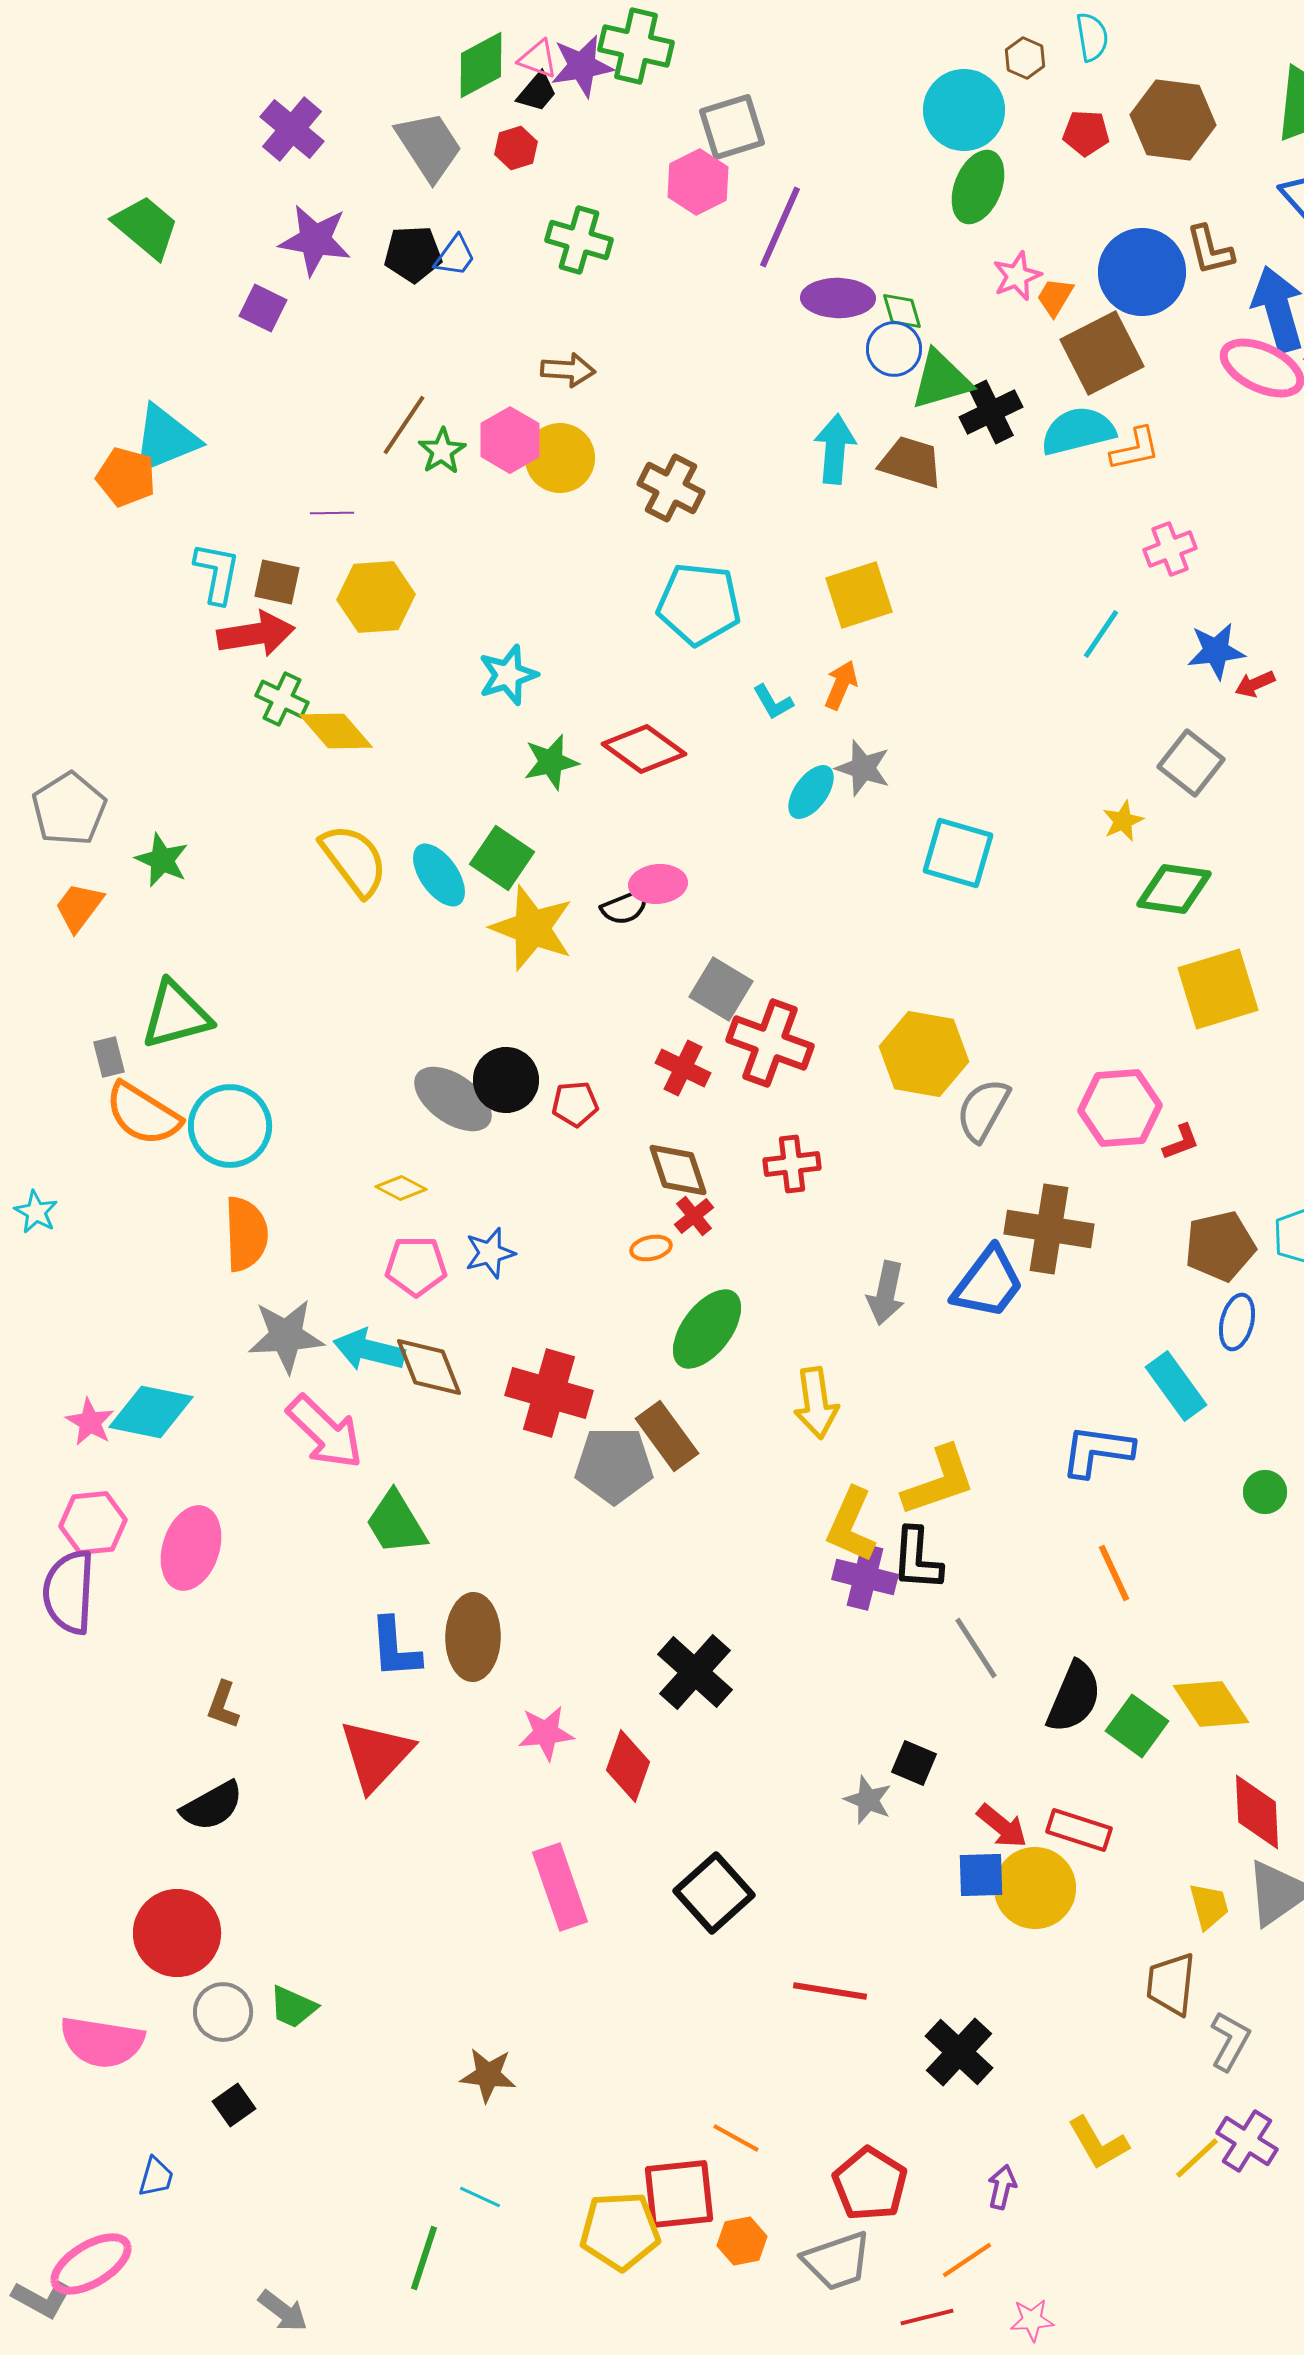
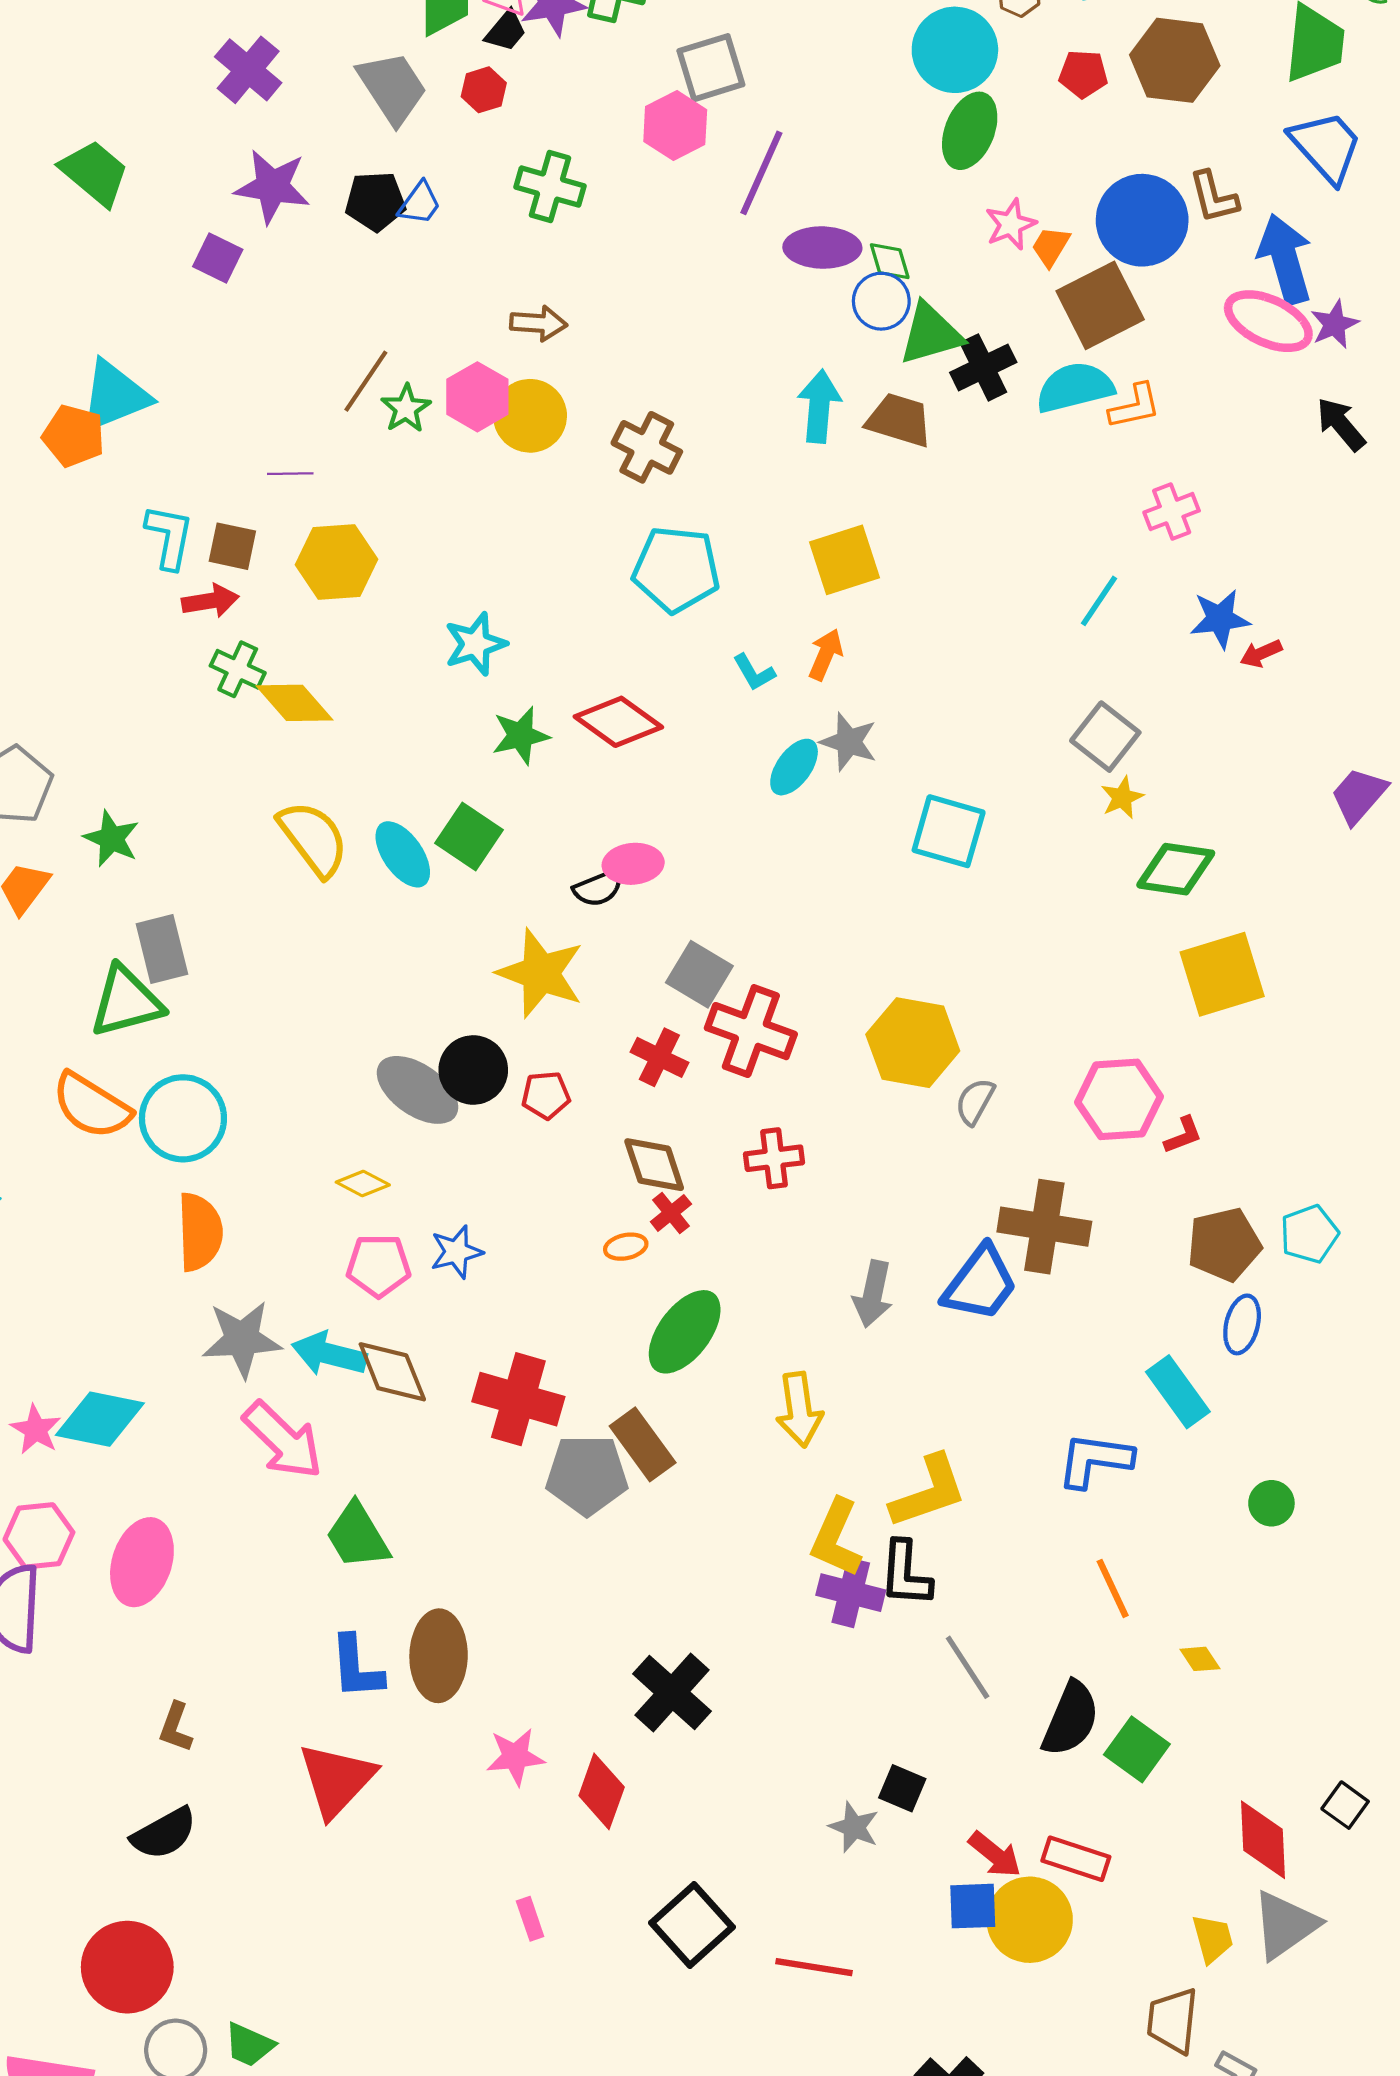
red arrow: (256, 634) -> (210, 601), size x0.7
gray square: (1191, 763) -> (1105, 737), moved
yellow star: (532, 928) -> (541, 973), moved
gray rectangle: (109, 1057) -> (162, 949), moved, size x1.6
gray semicircle: (983, 1110) -> (975, 1102), size x0.7
yellow diamond: (1211, 1704) -> (1200, 1659), moved, size x0.5
pink rectangle: (560, 1887) -> (530, 1919), size x0.5
red line: (830, 1991) -> (814, 1967), moved

